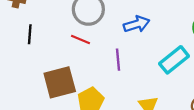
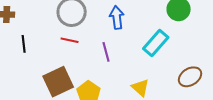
blue arrow: (137, 24) -> (117, 17), turned -70

